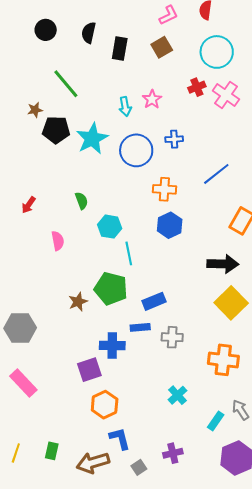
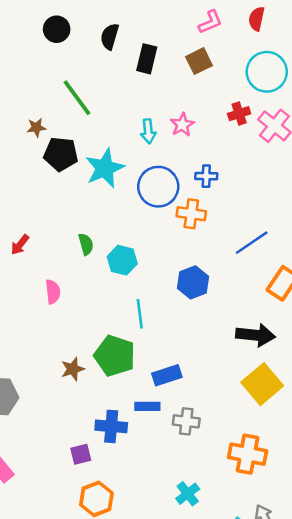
blue line: (216, 174) -> (252, 243), moved
orange cross: (164, 189) -> (191, 214), moved
cyan hexagon: (110, 227) -> (122, 260), moved
purple square: (89, 370) -> (81, 454), size x0.7

